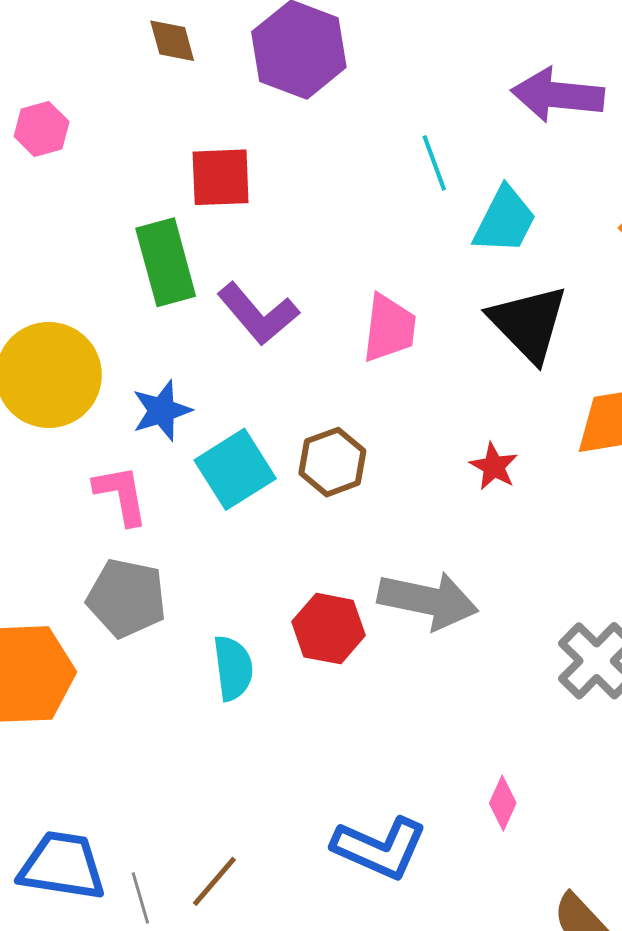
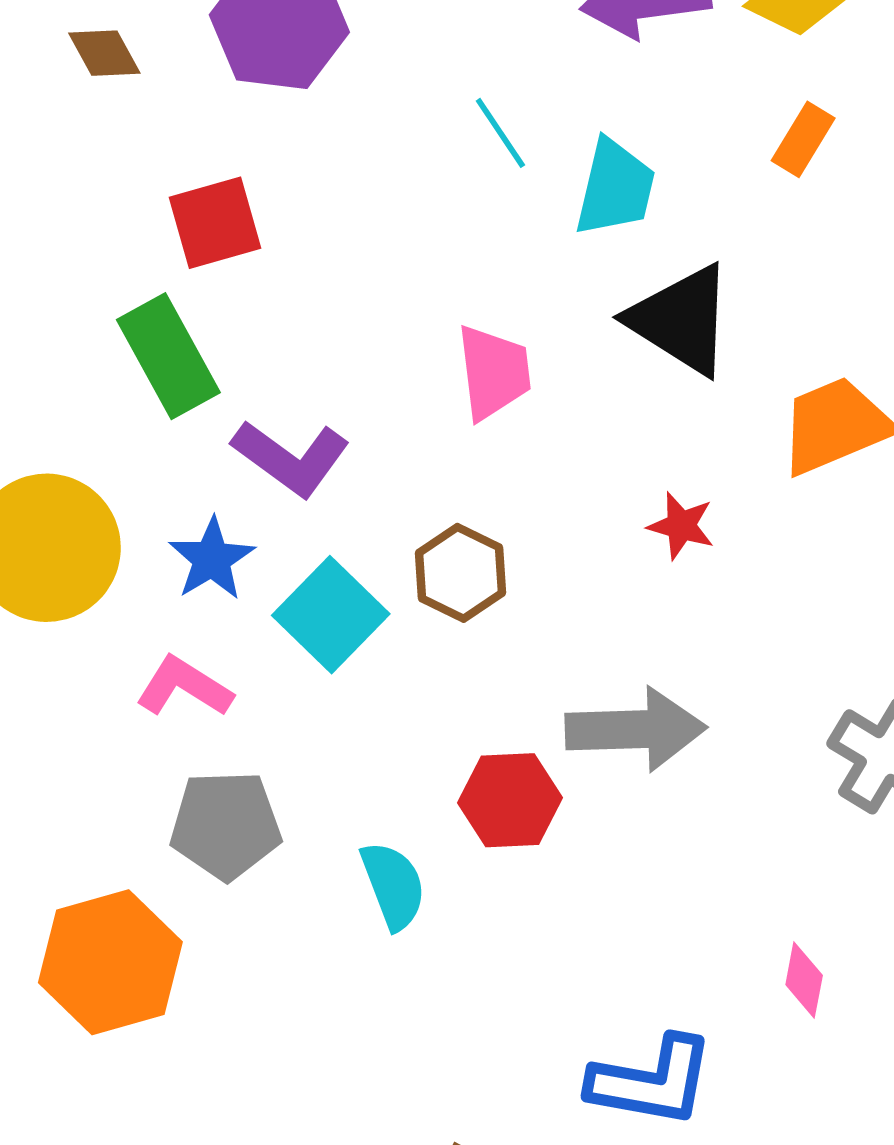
purple L-shape: (258, 314) -> (291, 458), moved
pink L-shape: (121, 495) -> (184, 687), turned -34

